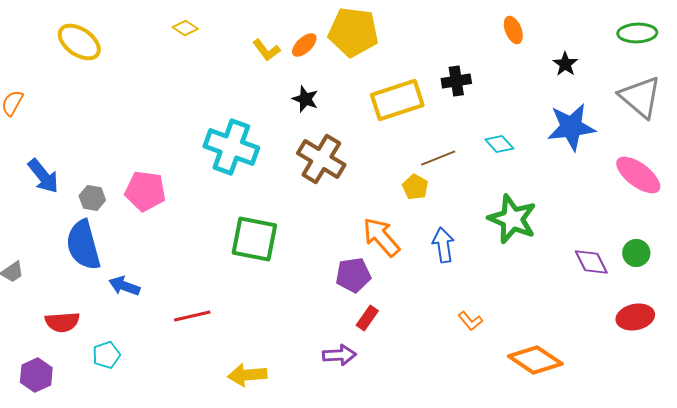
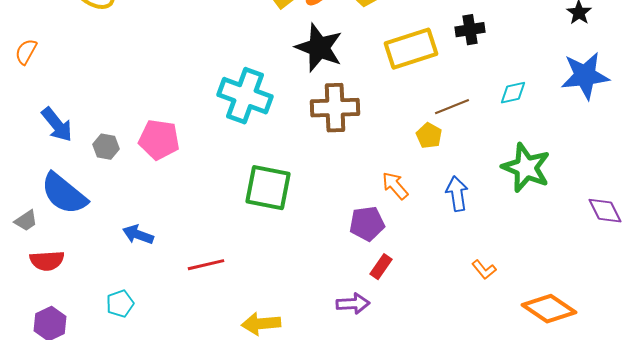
black star: (305, 99) -> (319, 48), size x1.8
cyan diamond: (499, 144) -> (513, 93), turned -60
brown cross: (321, 159) -> (335, 108), turned -33
orange arrow: (381, 237) -> (395, 186), size x0.7
blue semicircle: (83, 245) -> (64, 194), moved, turned -36
red semicircle: (62, 322) -> (47, 261), moved

